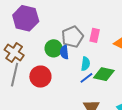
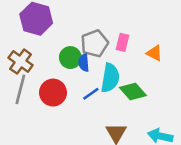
cyan semicircle: (86, 64) -> (110, 78), size x1.6
green diamond: (104, 74) -> (133, 92), turned 35
blue line: (86, 78) -> (91, 94), moved

